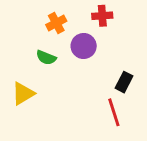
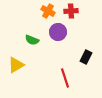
orange cross: (56, 23) -> (48, 11), moved, turned -32
red line: (114, 112) -> (65, 78), moved

